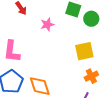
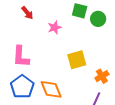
yellow square: (84, 51) -> (77, 60), moved

